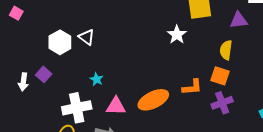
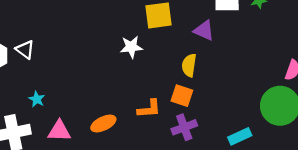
purple triangle: (239, 20) -> (204, 30), turned 30
white star: (177, 35) -> (131, 47), turned 30
orange ellipse: (153, 100) -> (103, 124), size x0.7

